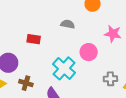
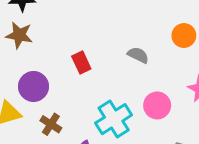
red rectangle: (34, 39) -> (81, 63), turned 40

